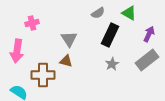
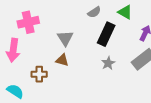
pink cross: (32, 23) -> (28, 22), size x1.5
brown cross: (43, 75) -> (39, 74), size x0.7

